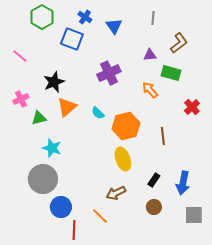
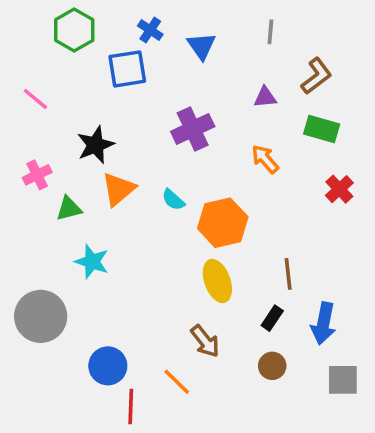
blue square: (72, 39) -> (127, 69), turned -30
green rectangle: (171, 73) -> (322, 129), moved
brown line: (163, 136) -> (288, 274), moved
gray circle: (43, 179) -> (41, 316), moved
brown arrow: (116, 193) -> (205, 341), turned -102

